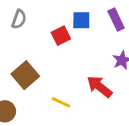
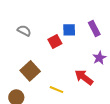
gray semicircle: (19, 19) -> (24, 31), turned -80

